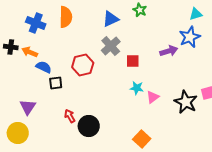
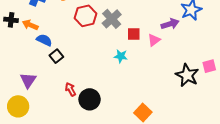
red hexagon: (83, 65) -> (86, 16), moved
black square: (56, 83) -> (56, 56), turned -32
cyan star: (137, 88) -> (121, 56), moved
pink triangle: (153, 97) -> (154, 40), moved

